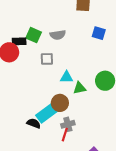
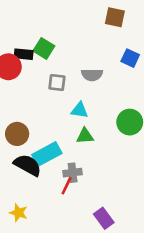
gray semicircle: (58, 35) -> (92, 75), moved
green triangle: (80, 88) -> (85, 136), moved
brown circle: (60, 103) -> (17, 134), moved
black semicircle: (34, 123) -> (28, 165), size x1.5

